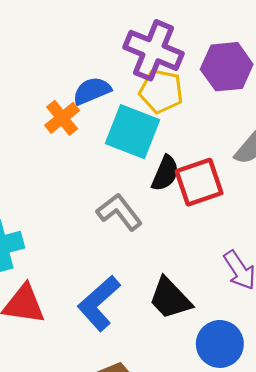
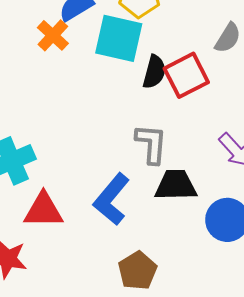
gray L-shape: (119, 212) -> (151, 144), moved, turned 51
black trapezoid: (170, 298) -> (176, 185), turned 141

